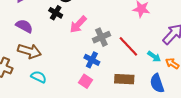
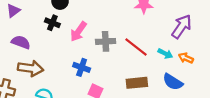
gray cross: (101, 37) -> (106, 41), turned 30
blue cross: (92, 60) -> (82, 67), moved
blue semicircle: (157, 83) -> (173, 82), turned -30

